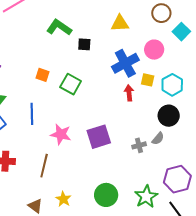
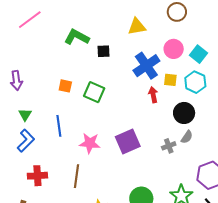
cyan square: (181, 32) -> (199, 54), moved
black circle: (169, 116) -> (184, 113), moved

